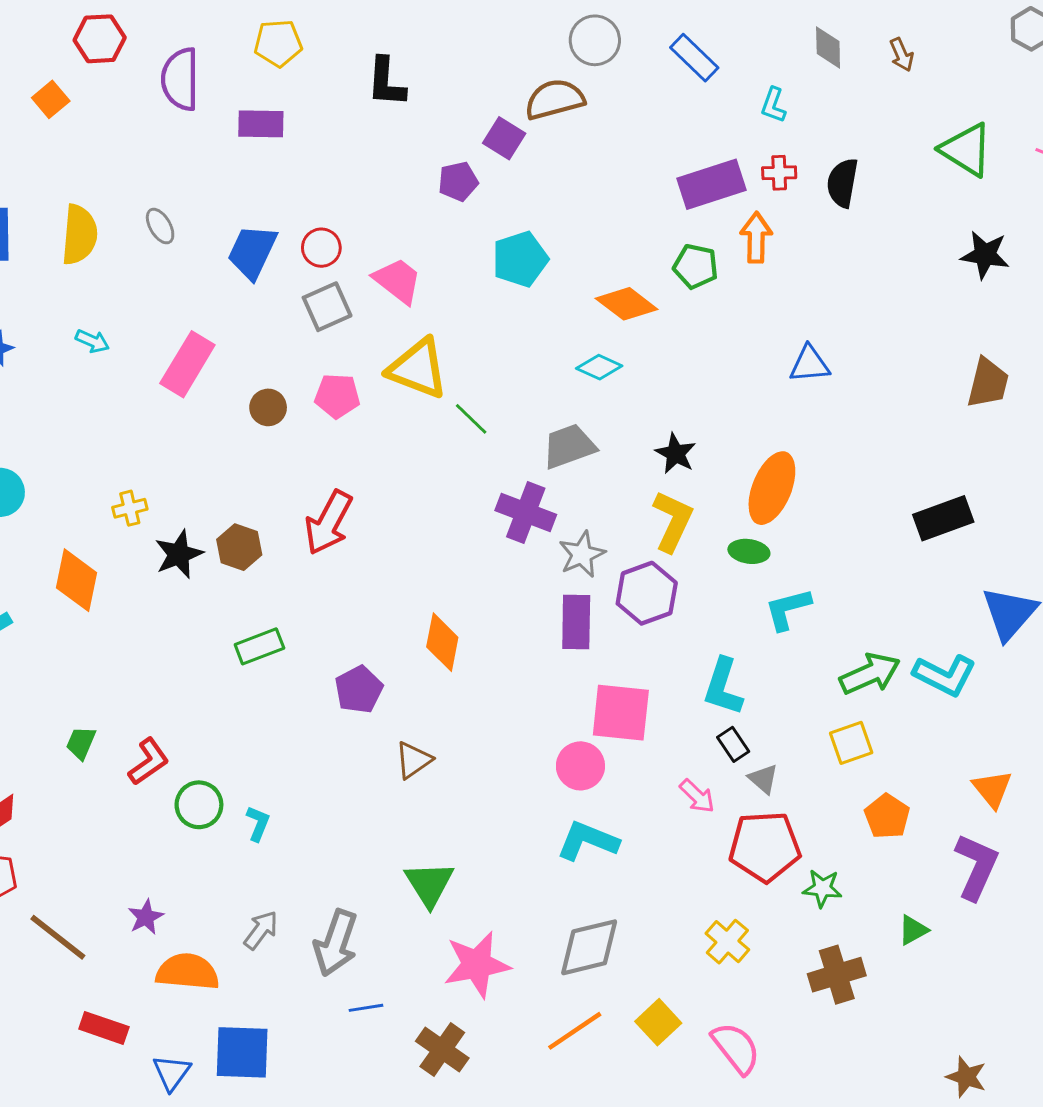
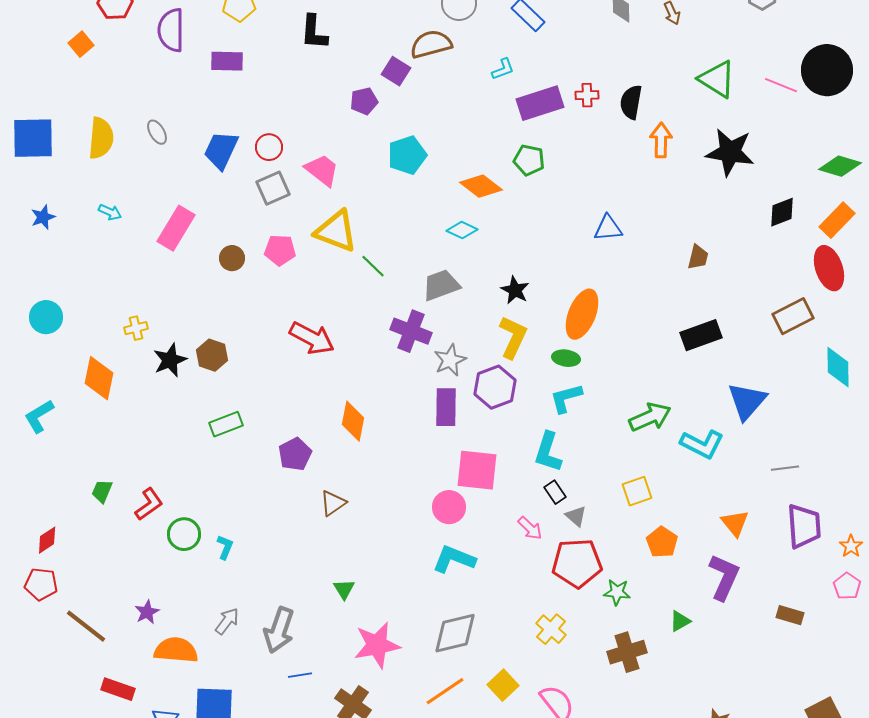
cyan L-shape: (773, 105) -> (503, 69), moved, turned -130
orange arrow: (756, 238) -> (661, 140), moved
black star: (985, 255) -> (730, 152), size x1.4
brown trapezoid: (988, 383) -> (698, 257), moved, size x0.7
red arrow: (329, 523) -> (312, 338), moved, turned -90
cyan L-shape: (788, 609) -> (566, 398), moved
green arrow: (870, 674) -> (650, 417), moved
green triangle: (429, 884) -> (344, 589), size x0.6

